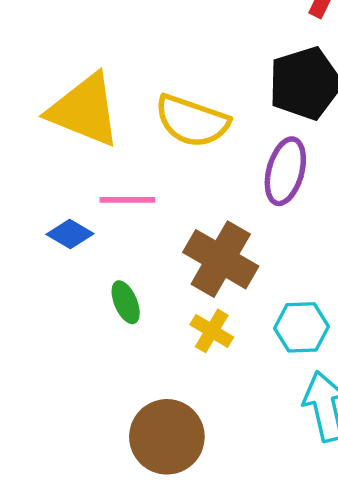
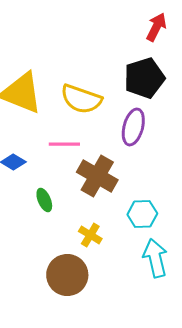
pink line: (127, 200) -> (64, 144), moved
yellow cross: (212, 331) -> (90, 235), moved

